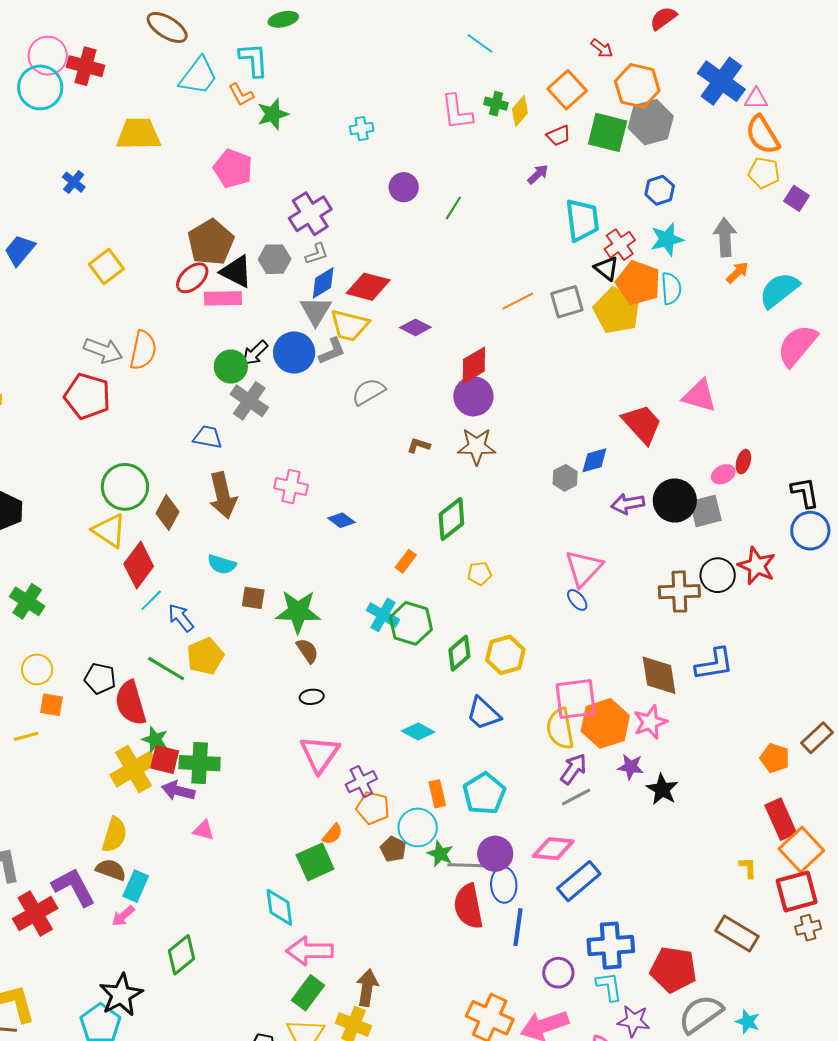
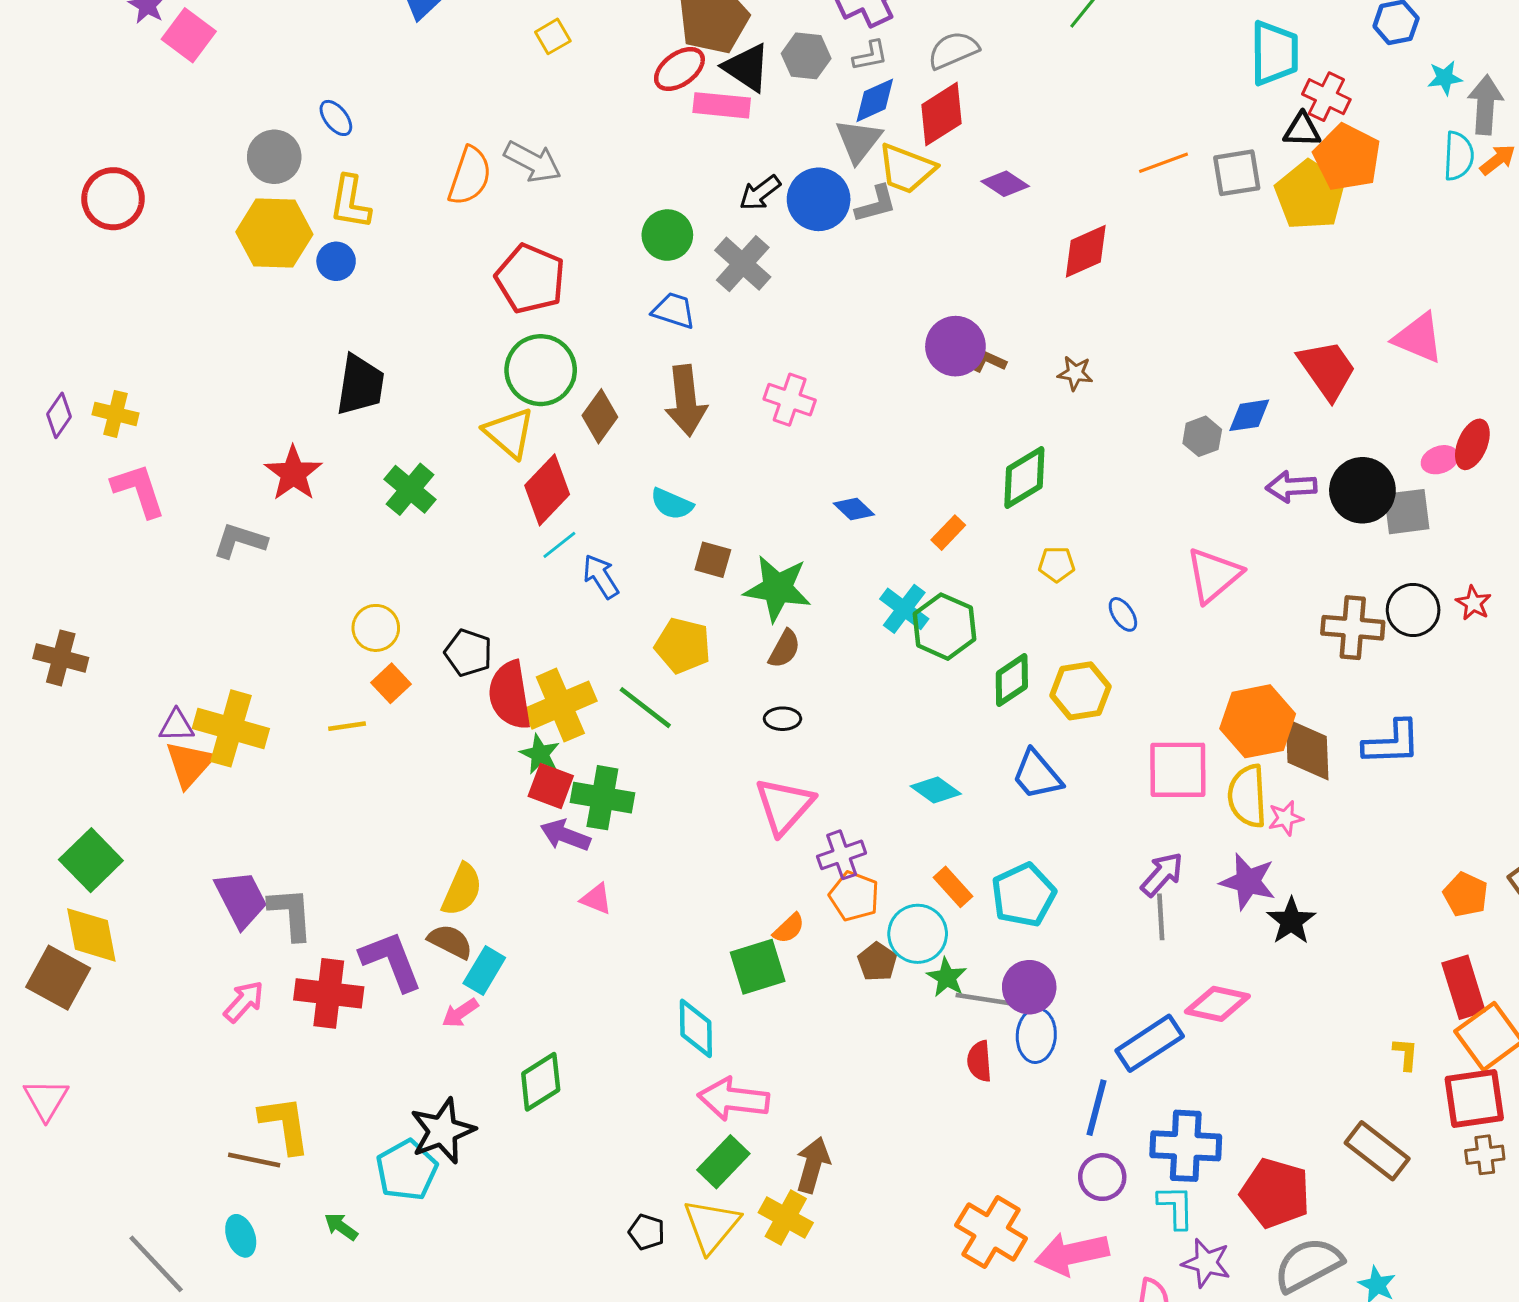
cyan star: (667, 239) -> (1445, 78), moved, size x0.7
red cross: (620, 245) -> (1326, 97), turned -36
yellow square: (106, 267) -> (553, 36), size x0.7
black triangle: (606, 268) -> (1302, 130), turned -44
red diamond: (368, 287) -> (942, 114), turned -54
cyan semicircle: (671, 288) -> (1459, 156), moved
orange semicircle: (143, 350) -> (470, 176), moved
green circle: (231, 367) -> (667, 235), moved
gray semicircle: (368, 392) -> (953, 50), moved
red pentagon: (87, 396) -> (530, 279), moved
purple circle: (473, 396) -> (955, 346), moved
brown star: (477, 446) -> (1075, 373), size x0.6
red ellipse: (743, 462) -> (1472, 444), size x1.4
blue diamond: (341, 520) -> (854, 509), moved
red star: (757, 566) -> (1473, 603), size x0.6
blue ellipse: (577, 600) -> (1123, 614), moved
green cross: (27, 601) -> (410, 489), moved
brown semicircle: (307, 651) -> (784, 649), turned 56
yellow pentagon: (205, 656) -> (683, 646), moved, turned 30
green line: (166, 669) -> (645, 708), moved
orange square: (52, 705) -> (391, 683), turned 30
pink star: (650, 722) -> (1286, 818), size x0.7
orange hexagon: (605, 723) -> (1258, 721), moved
yellow semicircle: (560, 729) -> (1247, 796), moved
purple star: (631, 767) -> (1248, 882), size x1.4
yellow cross: (134, 769) -> (560, 705), moved
orange rectangle: (437, 794) -> (953, 887), turned -36
gray line: (576, 797) -> (1161, 917), turned -72
pink diamond: (553, 849) -> (1217, 1004), moved
red semicircle: (468, 906) -> (979, 1061), size x0.6
red cross: (35, 914) -> (329, 993), turned 30
blue line: (518, 927) -> (1097, 1108), moved

